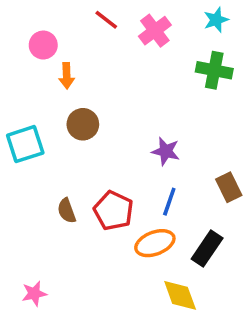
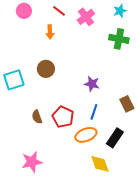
pink circle: (43, 45) -> (24, 11), moved
orange arrow: (67, 76) -> (50, 32), moved
pink star: (34, 294) -> (32, 162), moved, size x1.5

